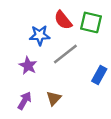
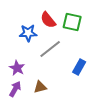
purple star: (28, 66) -> (17, 68), moved
brown triangle: (54, 98) -> (40, 87), turned 32

